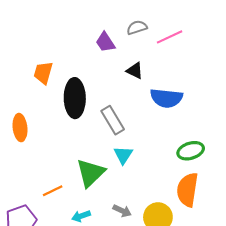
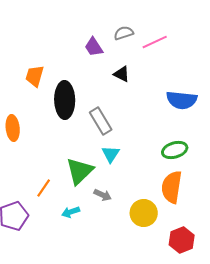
blue semicircle: (166, 98) -> (182, 100), moved
orange line: (53, 191) -> (44, 188), turned -30
gray arrow: (122, 211) -> (103, 195), moved

